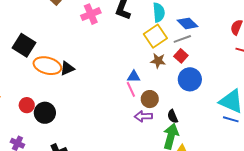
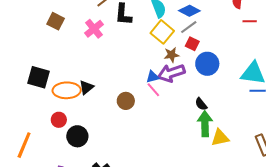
brown circle: (150, 99) -> (126, 101), moved
red circle: (27, 105) -> (59, 120), moved
purple arrow: (143, 116) -> (171, 73), moved, size x1.5

